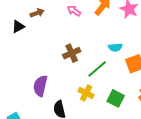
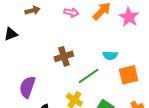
pink arrow: (74, 11) -> (71, 12), turned 152
black triangle: (18, 27) -> (11, 34), moved

